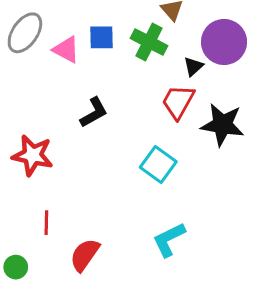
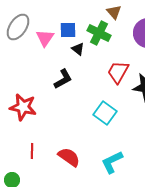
pink triangle: (66, 50) -> (45, 38), turned 36
black triangle: (193, 66) -> (78, 49), moved, turned -40
red semicircle: (85, 255) -> (69, 157), moved, turned 90

